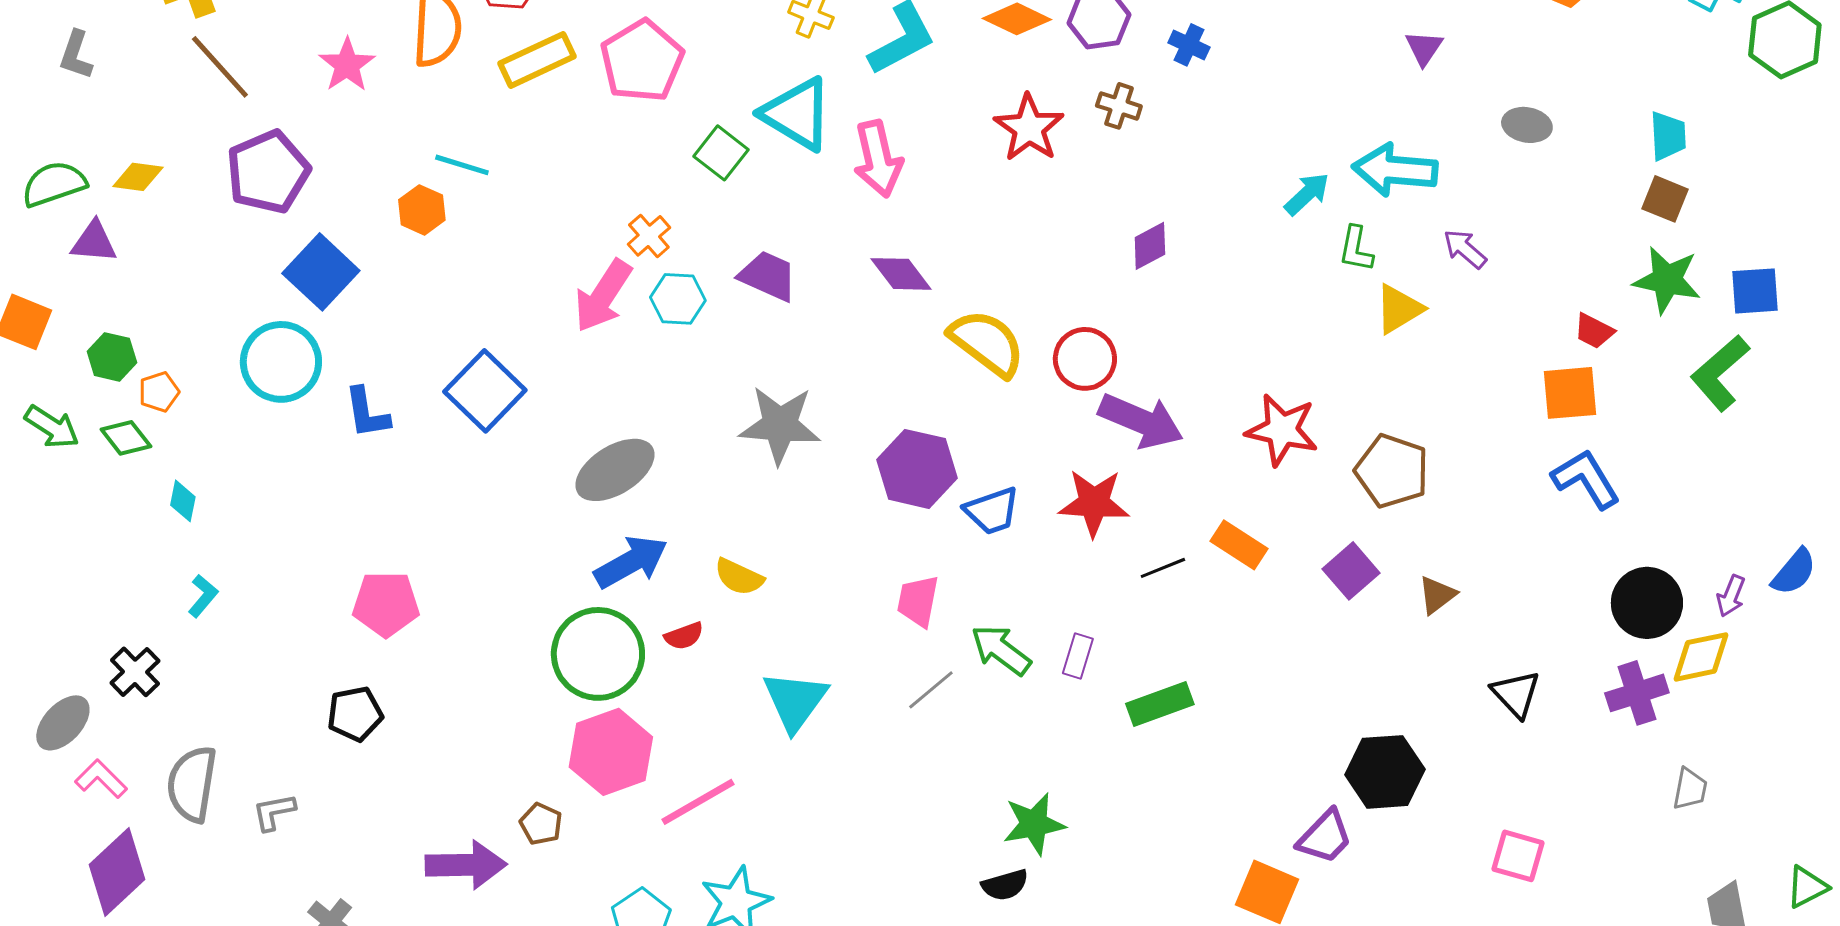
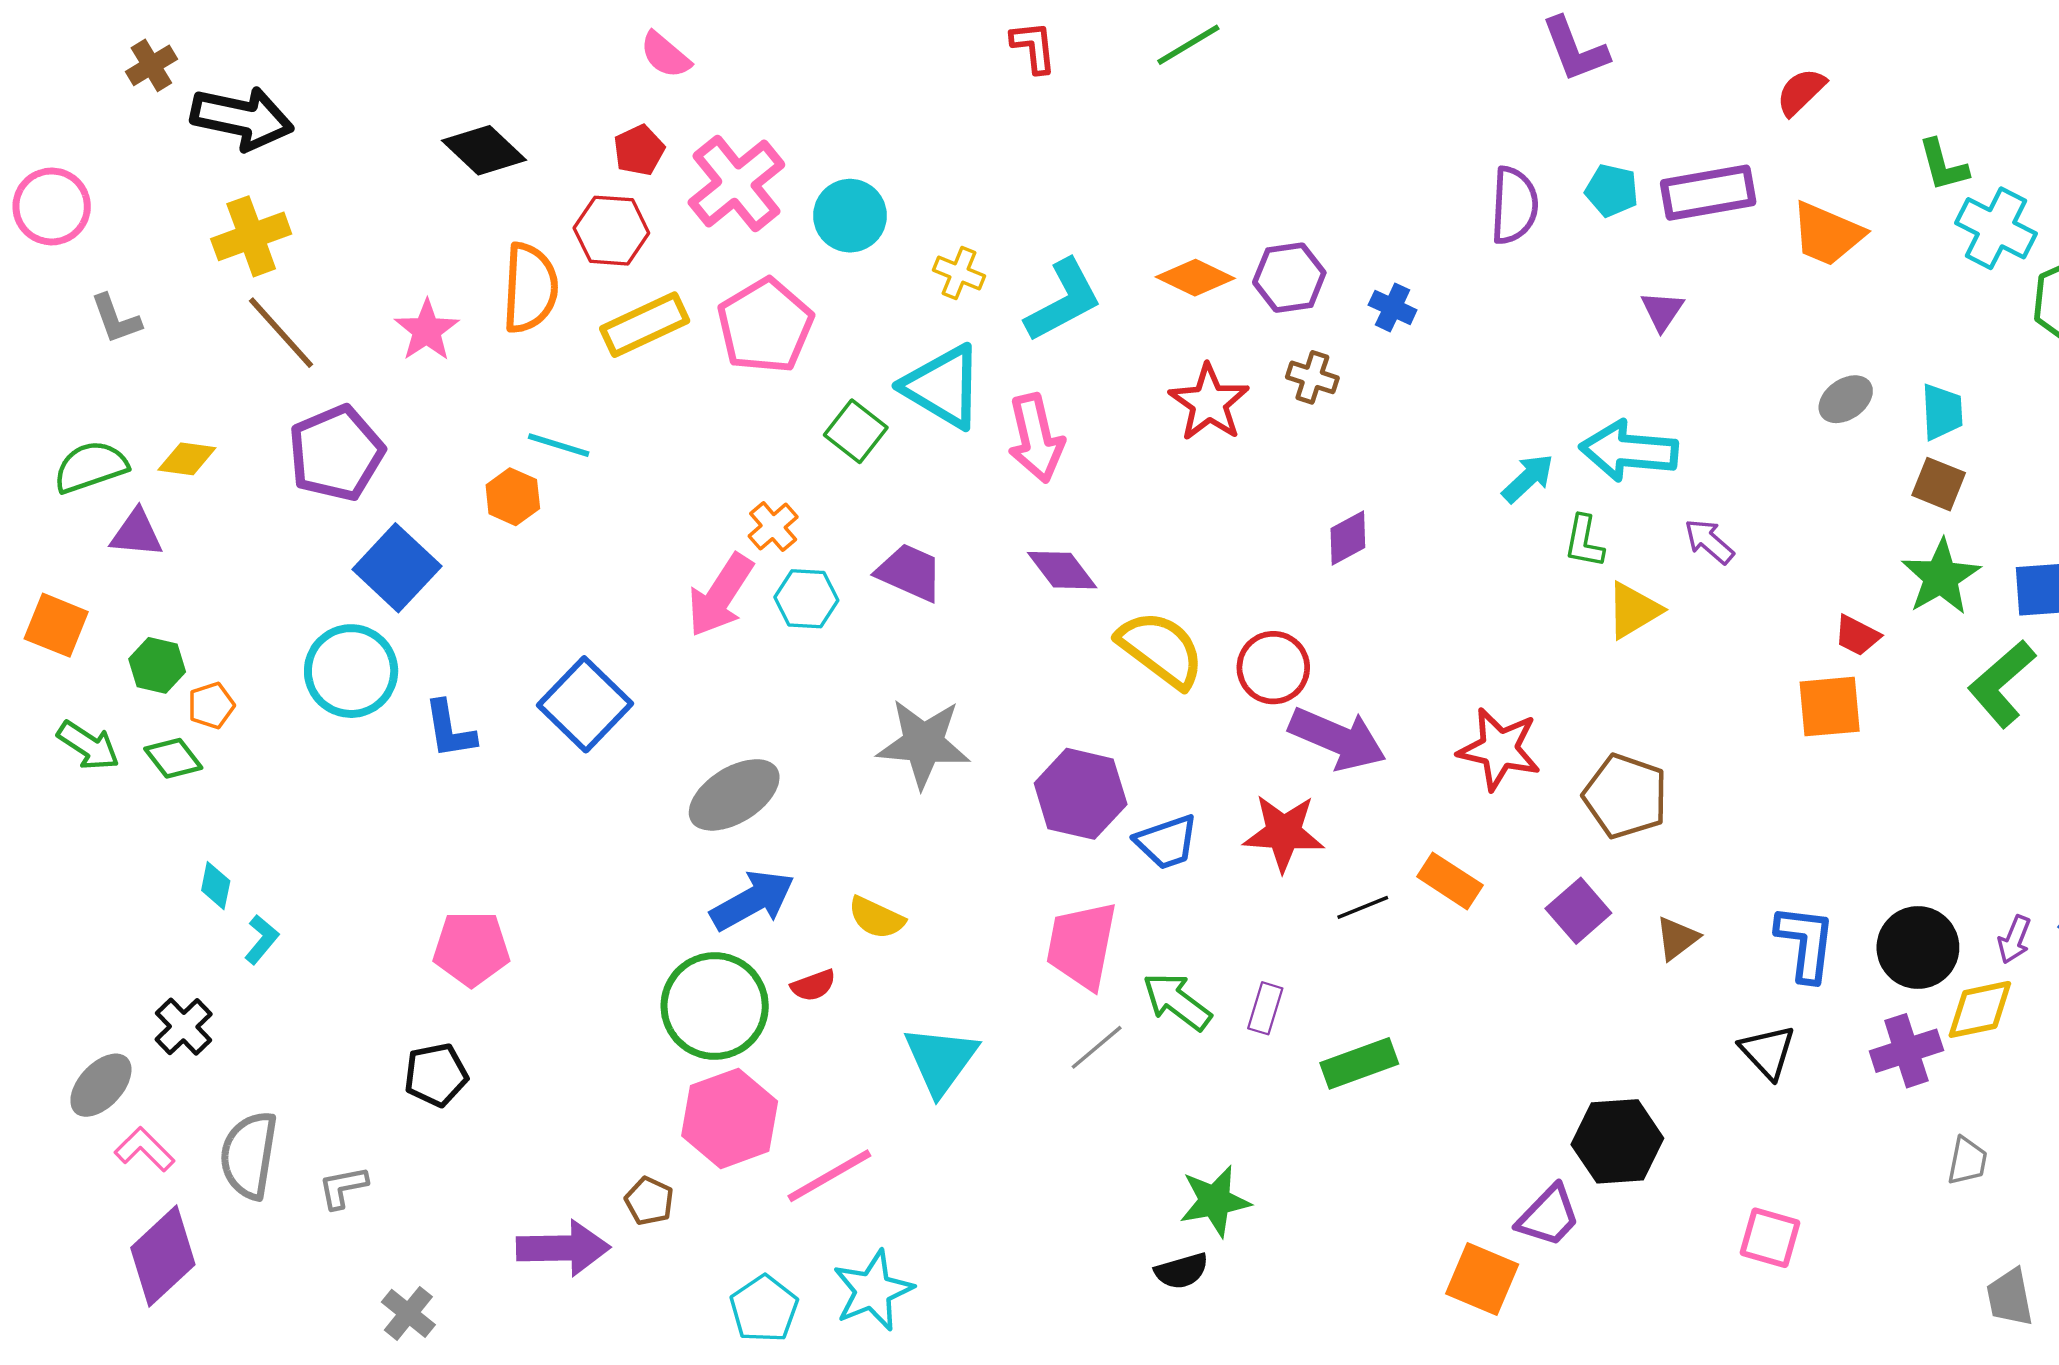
gray L-shape: (76, 55) -> (116, 319), turned -39
gray ellipse: (1527, 125) -> (1846, 399), moved, turned -45
green star: (1667, 280) -> (1941, 577), turned 30
blue L-shape: (1586, 479) -> (1806, 943), moved, turned 38
cyan diamond: (183, 501) -> (216, 886), moved
pink trapezoid: (918, 601) -> (1082, 945), size x1.5

